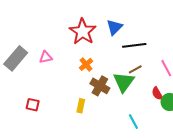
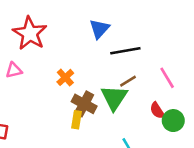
red star: (83, 32) -> (30, 33), moved
yellow rectangle: (81, 106) -> (77, 120), moved

